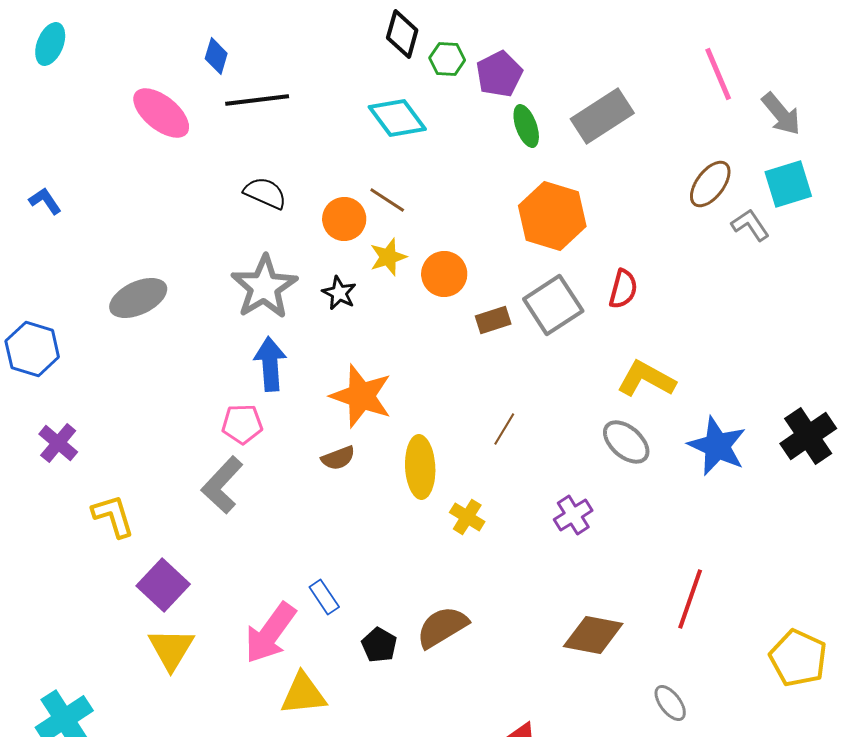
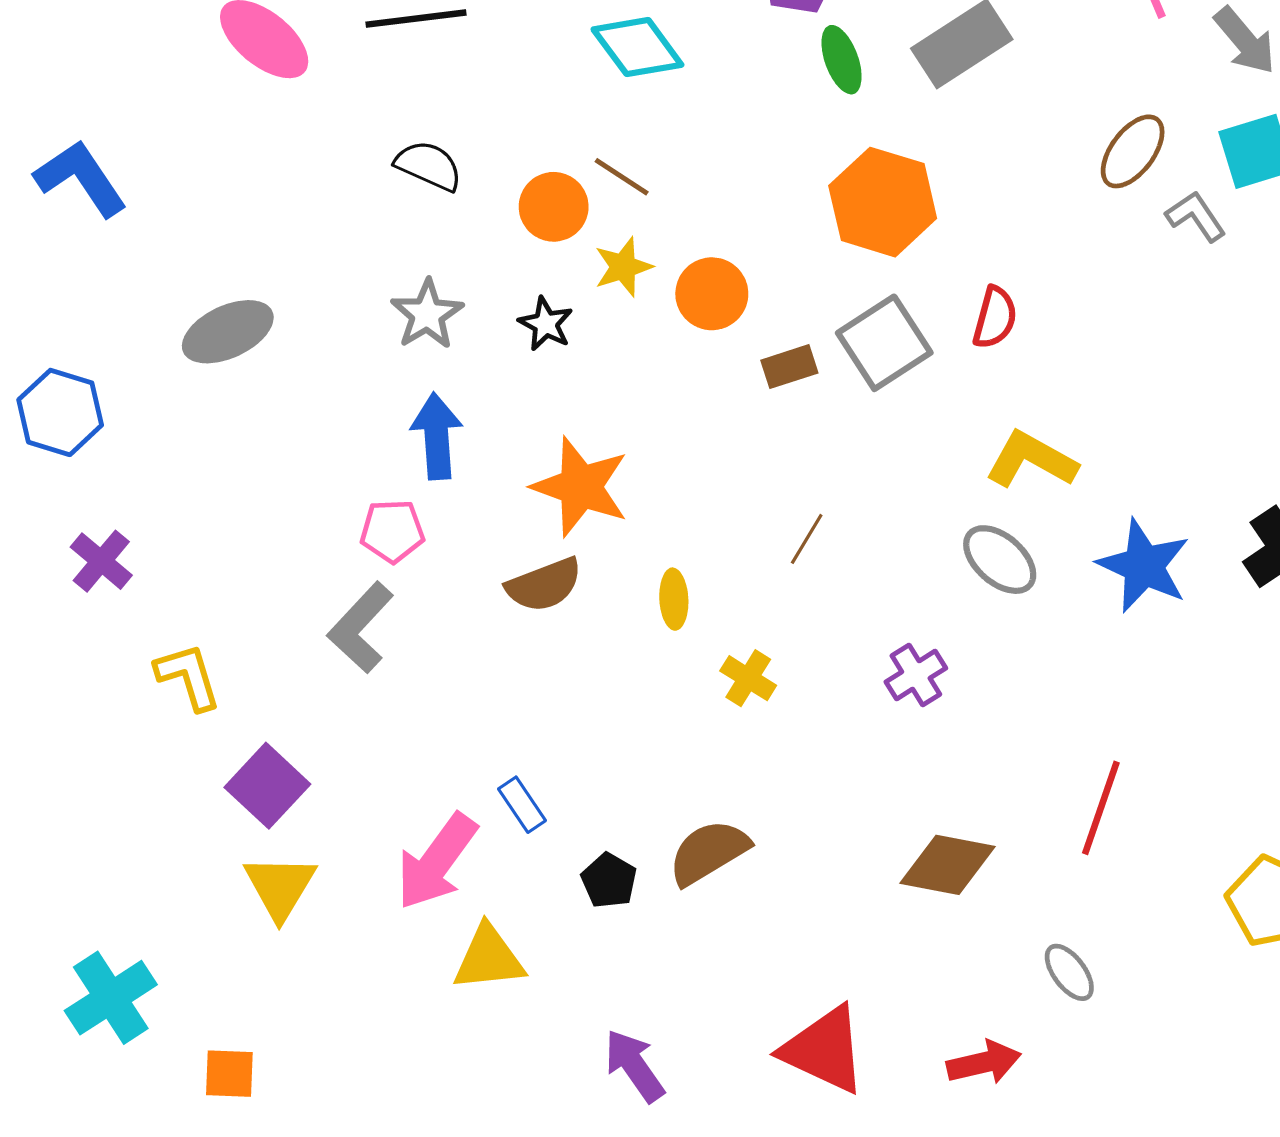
blue L-shape: (45, 201) -> (81, 178), size x1.8
gray star: (264, 287) -> (427, 314), size x0.7
brown semicircle: (338, 458) -> (544, 585), size x1.4
yellow ellipse: (420, 467) -> (674, 599), size x0.6

